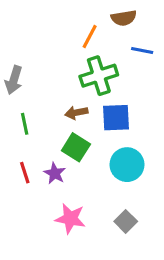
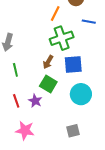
brown arrow: (76, 113) -> (48, 62), turned -48
pink star: (70, 219) -> (25, 130), moved
gray square: (126, 221) -> (73, 131), moved, turned 32

